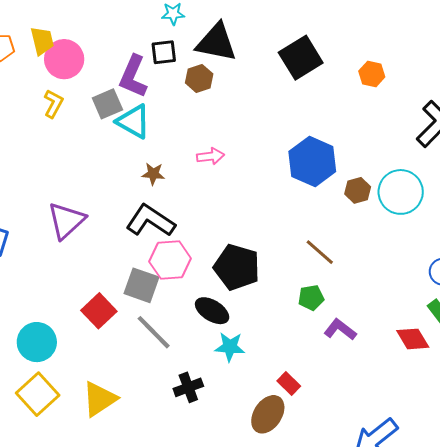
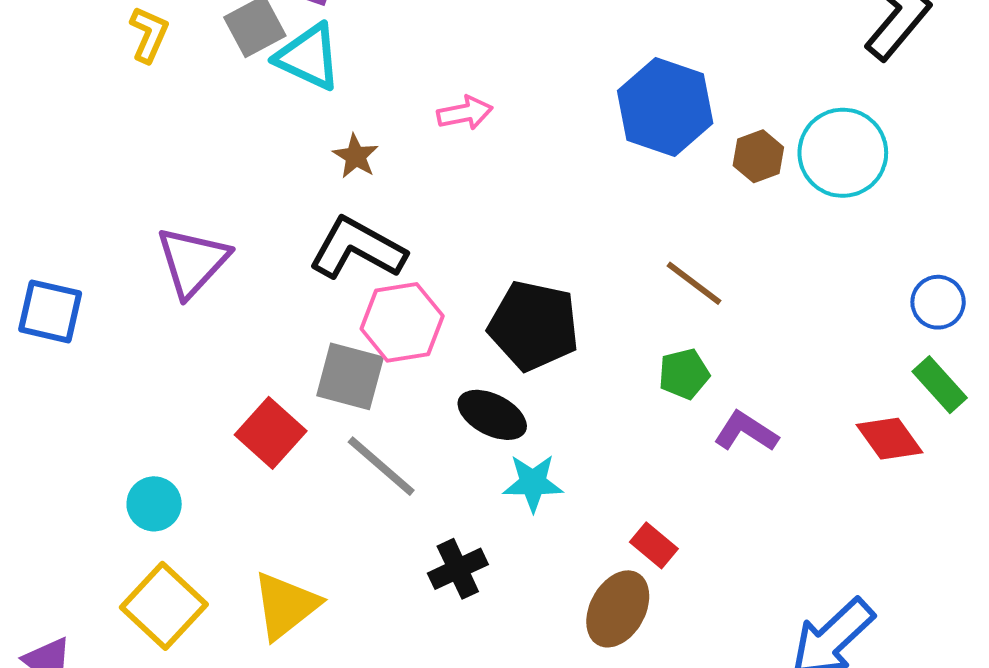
brown star: (153, 174) -> (356, 156), turned 30
cyan circle: (37, 342) -> (154, 504), size x0.7

